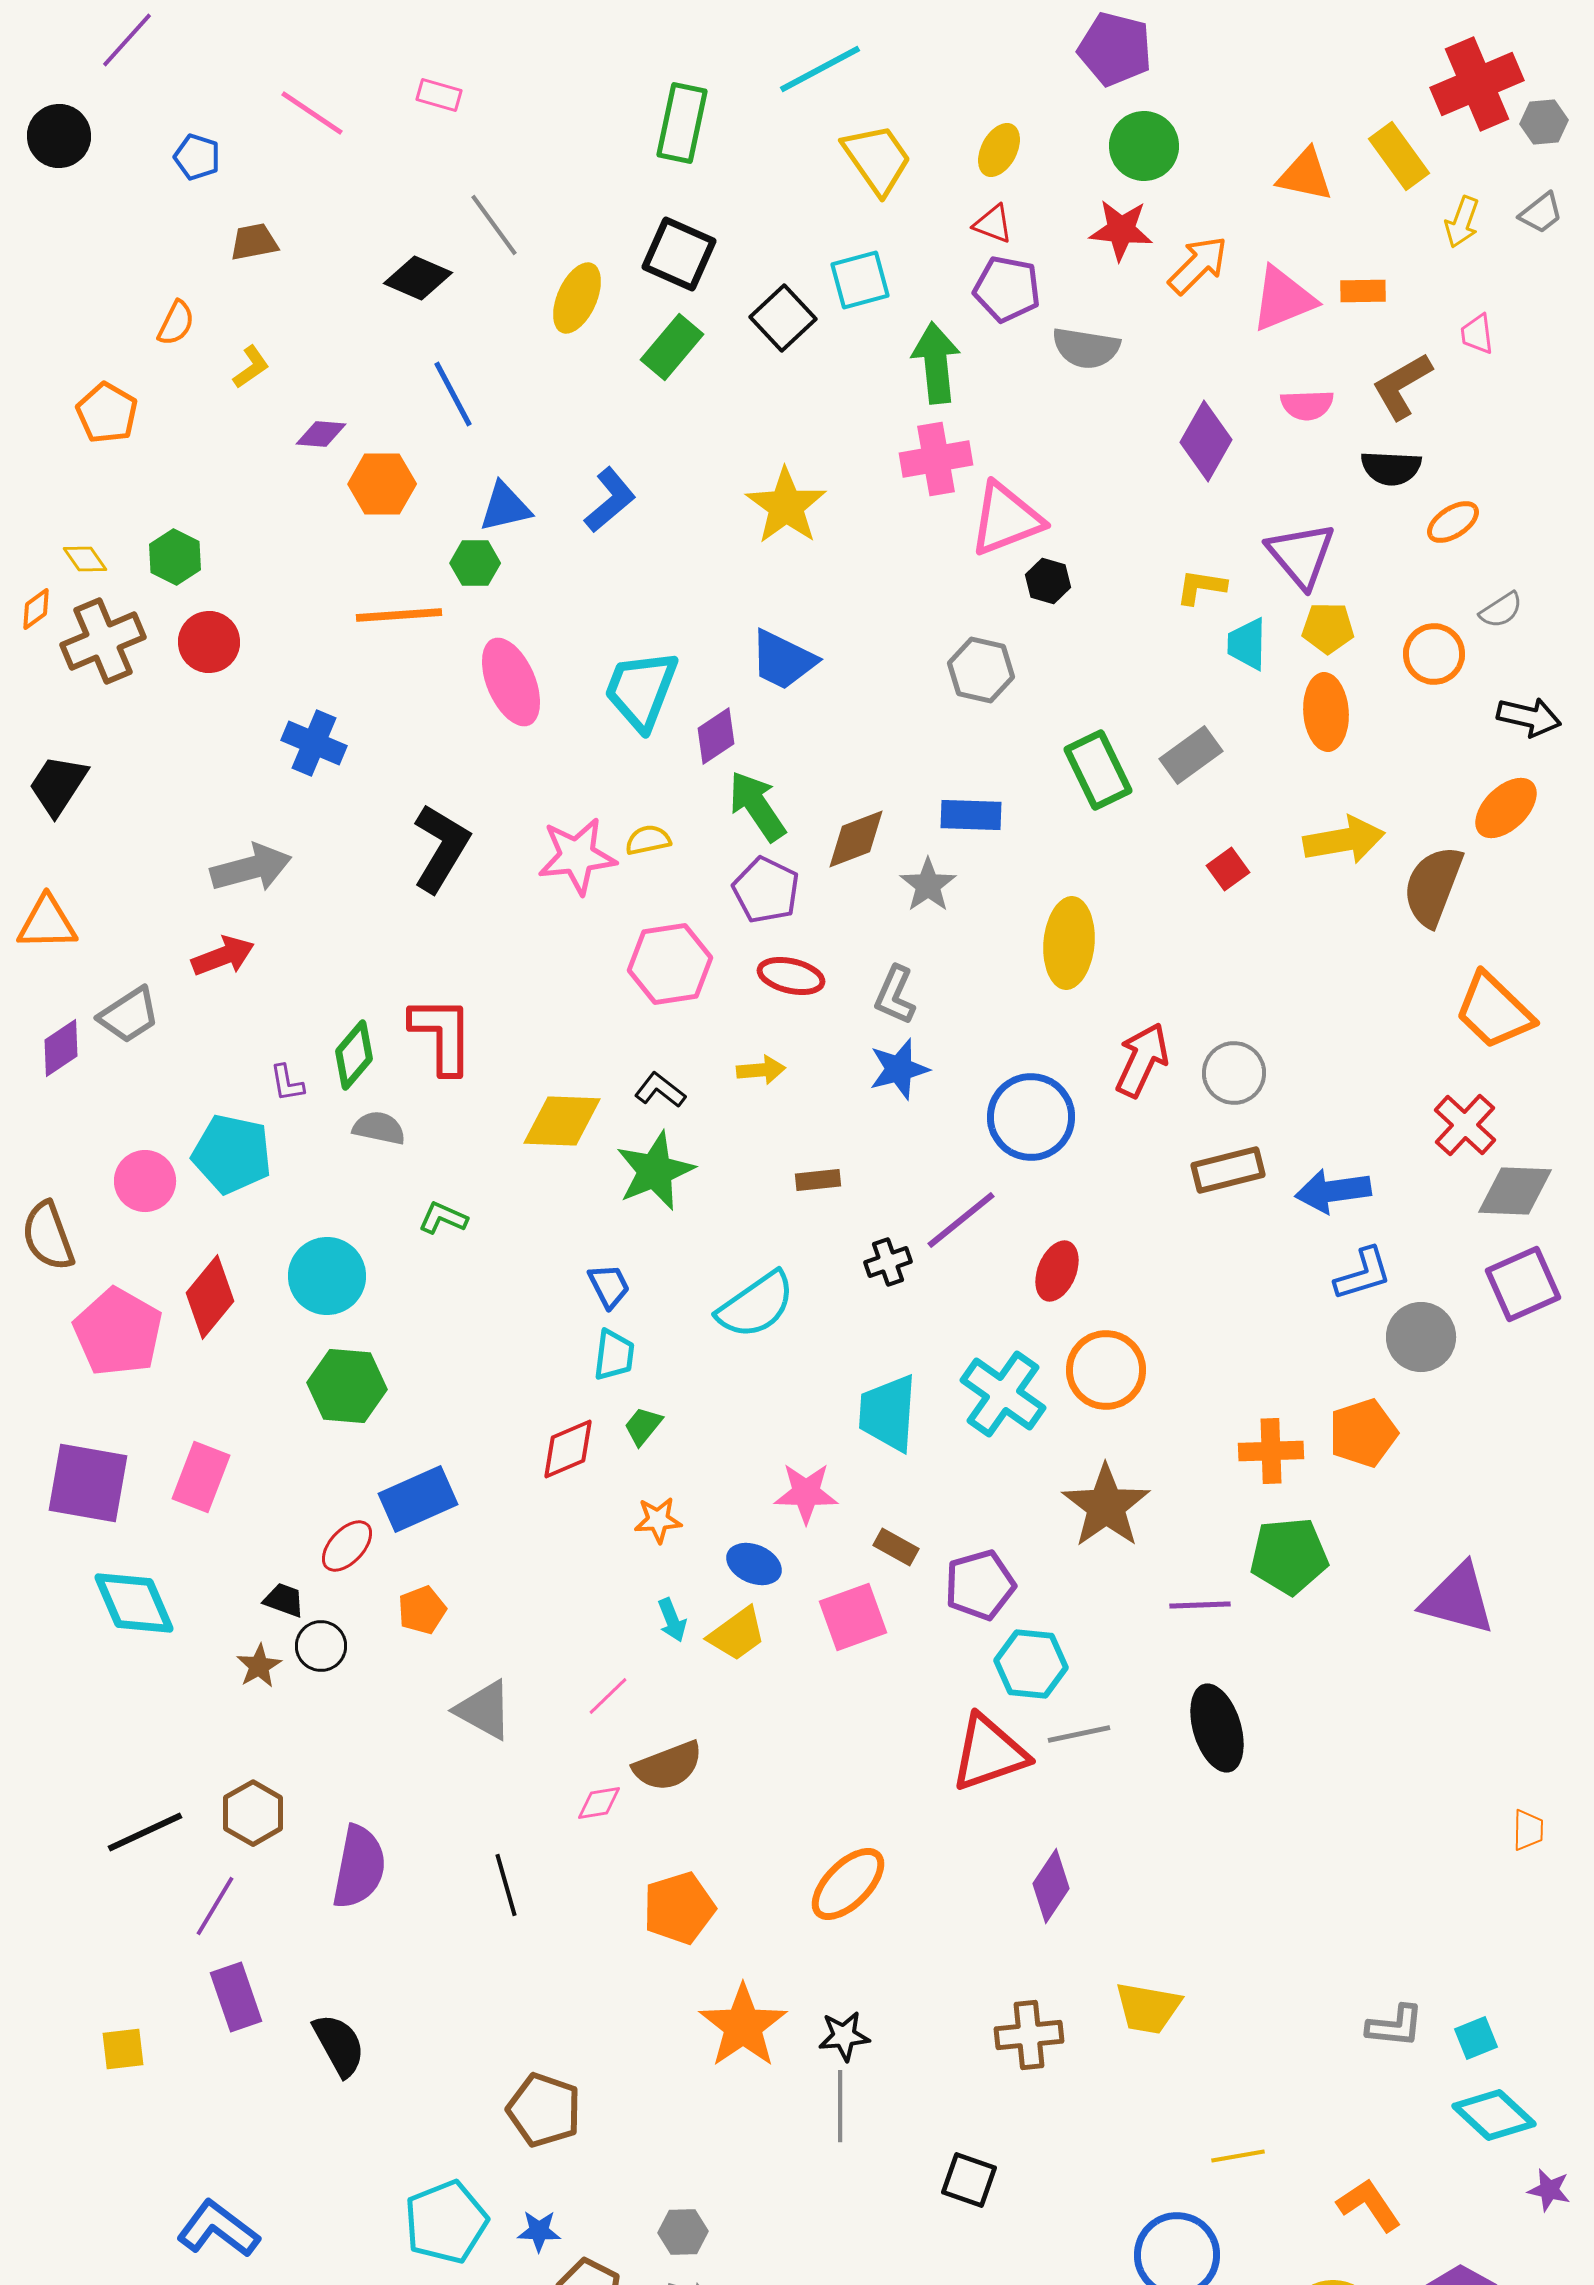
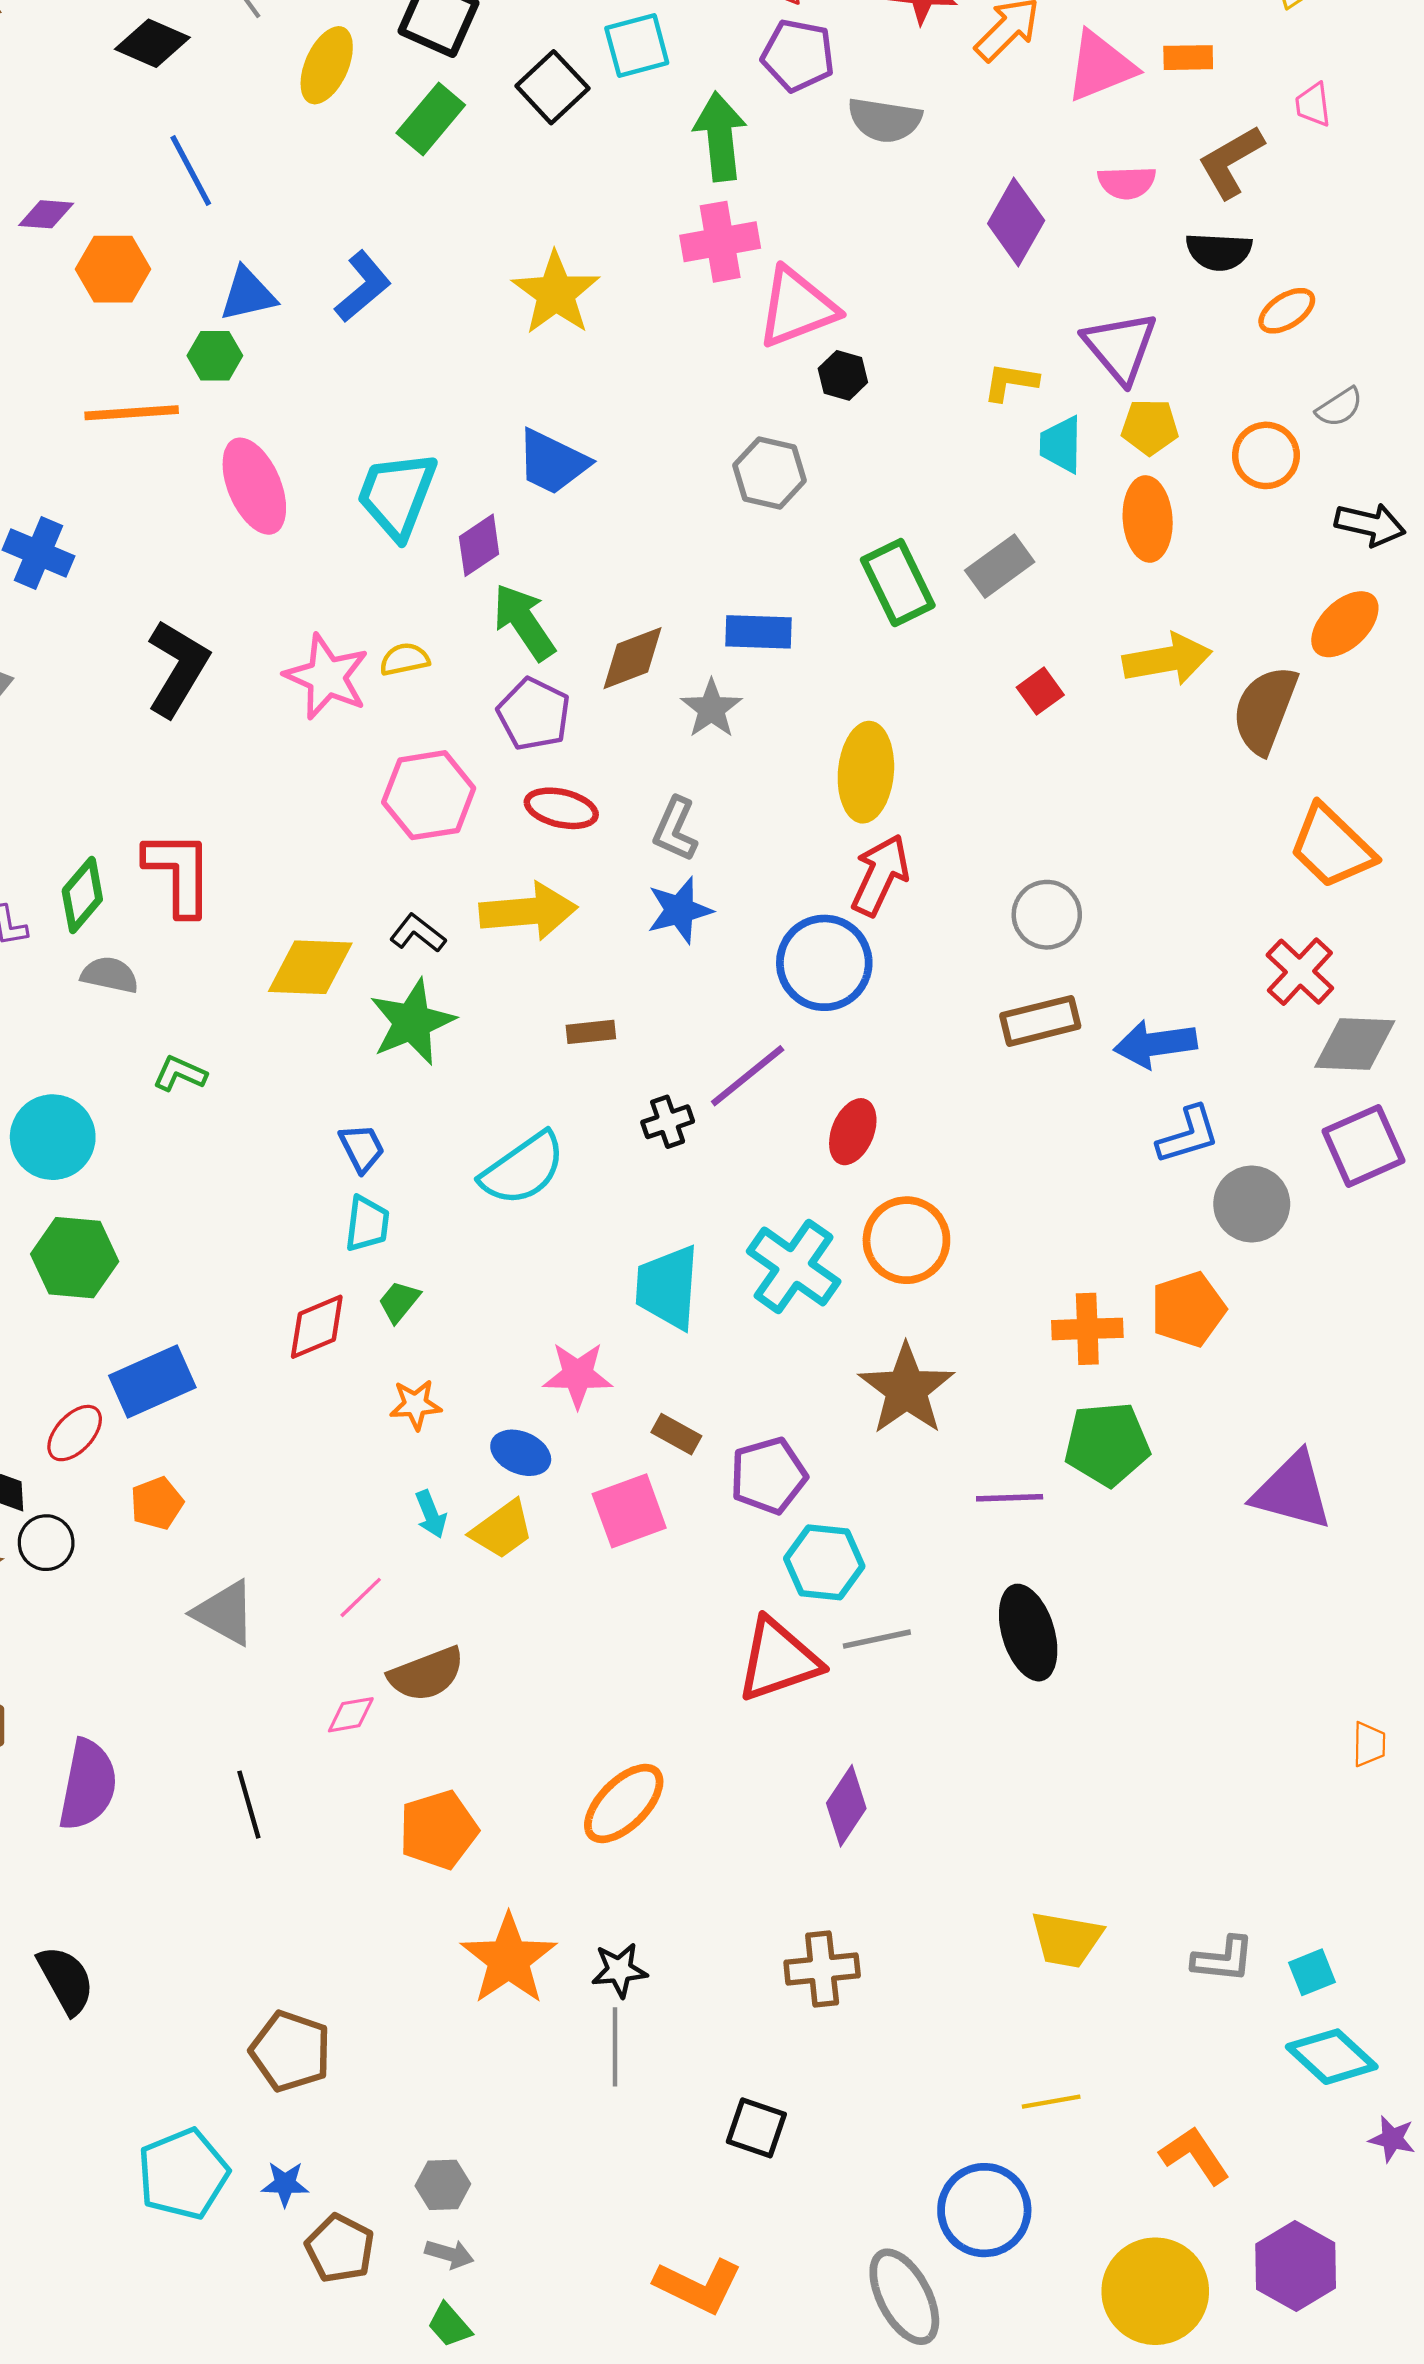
pink star: (577, 856) -> (327, 677), turned 30
red arrow: (1142, 1060) -> (880, 875), moved
yellow arrow: (761, 1070) -> (528, 911), size x1.8
yellow trapezoid: (1148, 2008) -> (1067, 1939), moved

